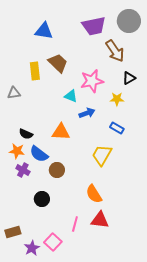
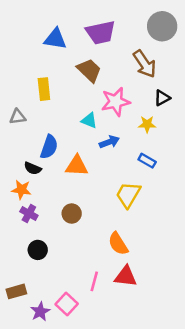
purple trapezoid: (94, 26) -> (101, 33), moved
brown trapezoid: (58, 63) -> (89, 70), moved
blue semicircle: (39, 154) -> (49, 147), moved, turned -108
black circle: (42, 199) -> (38, 250), moved

